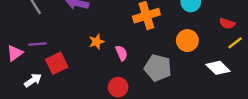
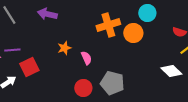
orange circle: (187, 41) -> (133, 33), moved
gray pentagon: (158, 68) -> (112, 83), moved

